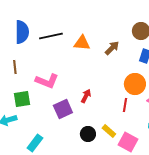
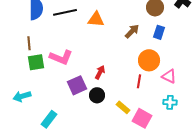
brown arrow: (112, 48) -> (132, 31), moved
green square: (22, 99) -> (36, 62), moved
black circle: (88, 134) -> (97, 95), moved

